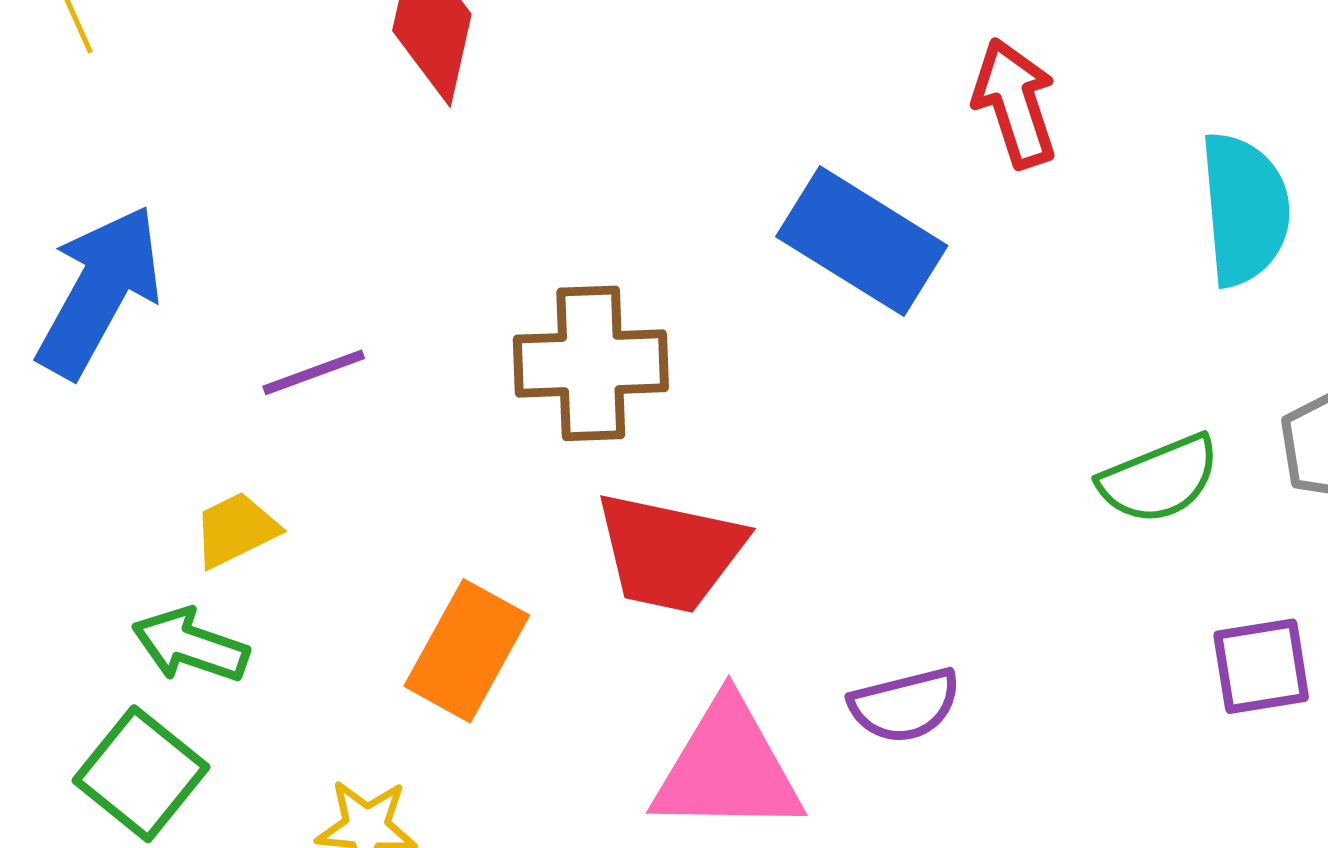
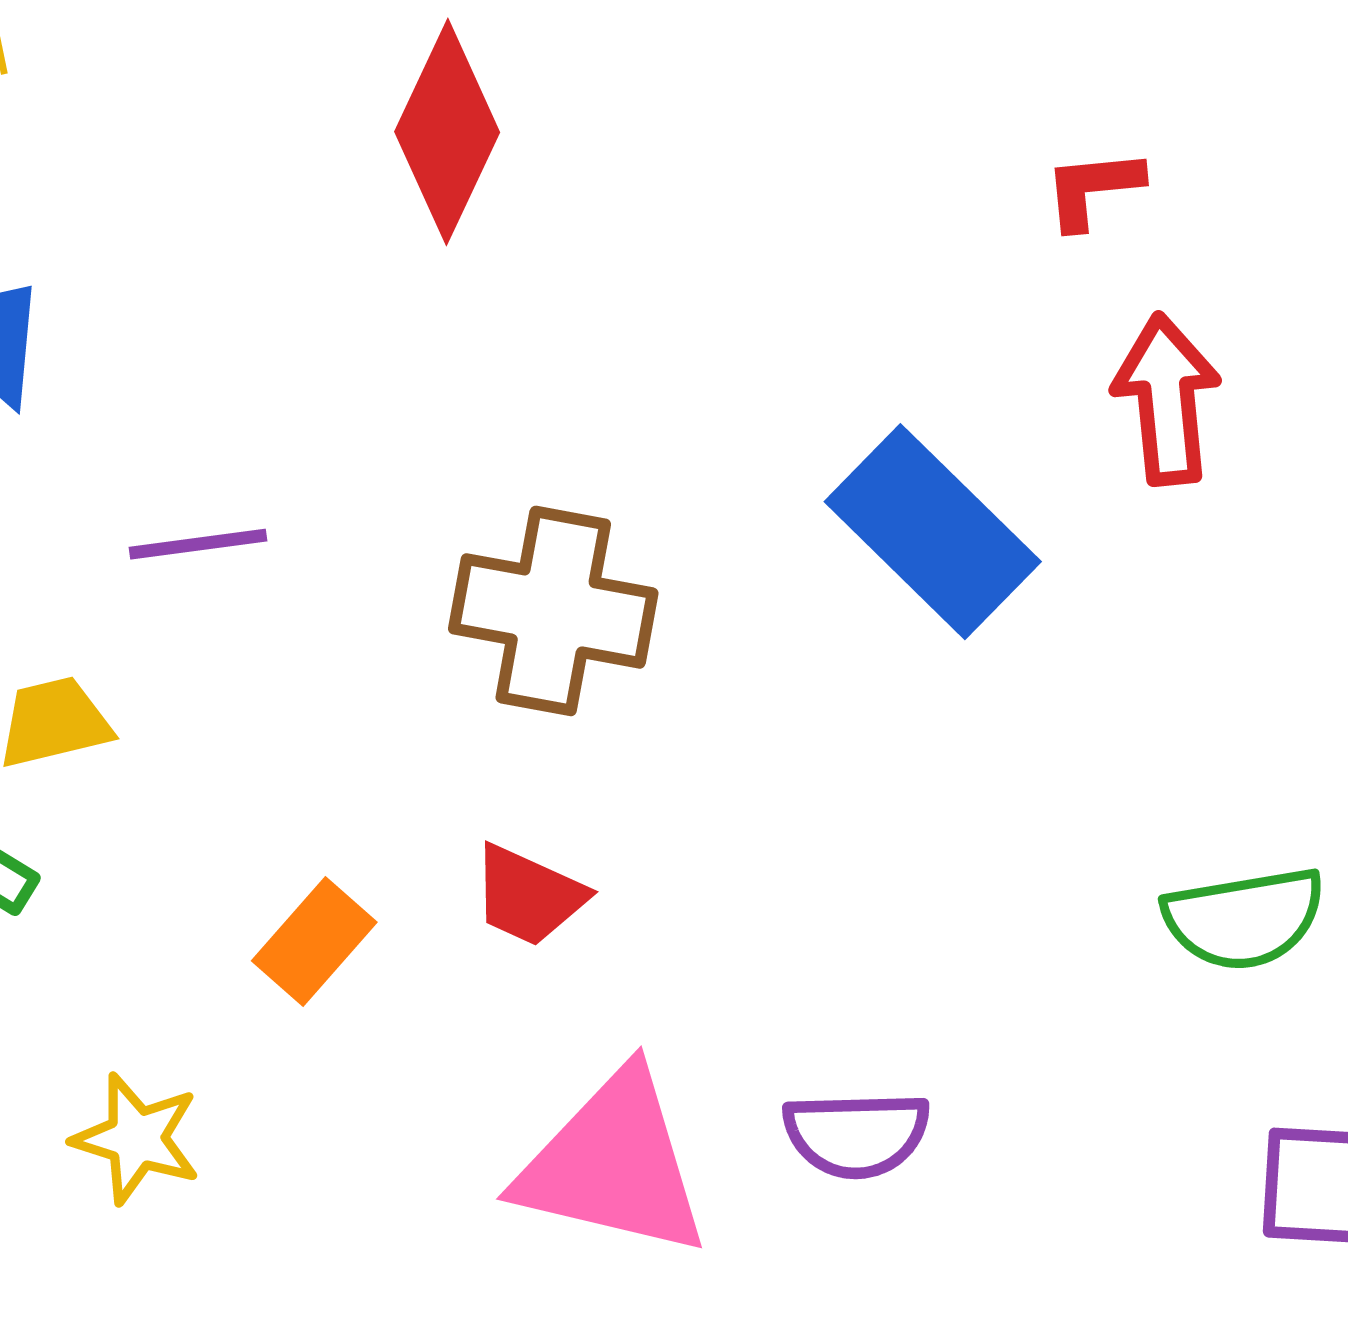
red trapezoid: (670, 552) -> (528, 895), moved, size x0.6
orange rectangle: (467, 651) -> (314, 942), size x0.7

